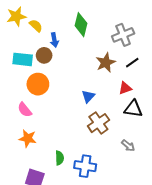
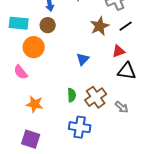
brown circle: (44, 55) -> (48, 25), moved
brown cross: (98, 123) -> (96, 97), moved
orange star: (28, 138) -> (35, 104), moved
green semicircle: (59, 158) -> (72, 95), moved

